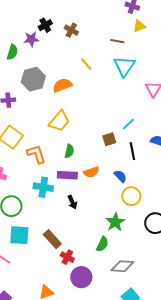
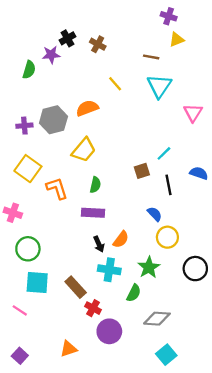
gray hexagon: (33, 79) -> (53, 120), moved
orange semicircle: (91, 172) -> (121, 239), moved, turned -35
cyan cross: (43, 187) -> (109, 270), moved

